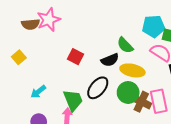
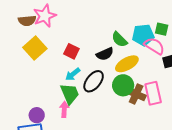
cyan pentagon: (153, 26) -> (143, 35), moved
yellow square: (19, 57) -> (35, 48), moved, size x1.6
yellow ellipse: (132, 70) -> (127, 64), turned -40
cyan arrow: (38, 92) -> (73, 74), moved

